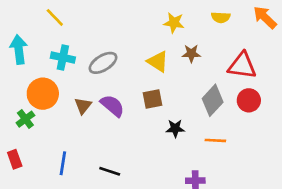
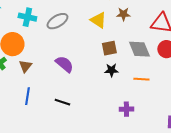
brown square: (153, 99) -> (109, 48), moved
gray diamond: (213, 100) -> (139, 49), turned -65
brown triangle: (83, 106) -> (25, 66), moved
purple semicircle: (112, 106) -> (64, 64), moved

